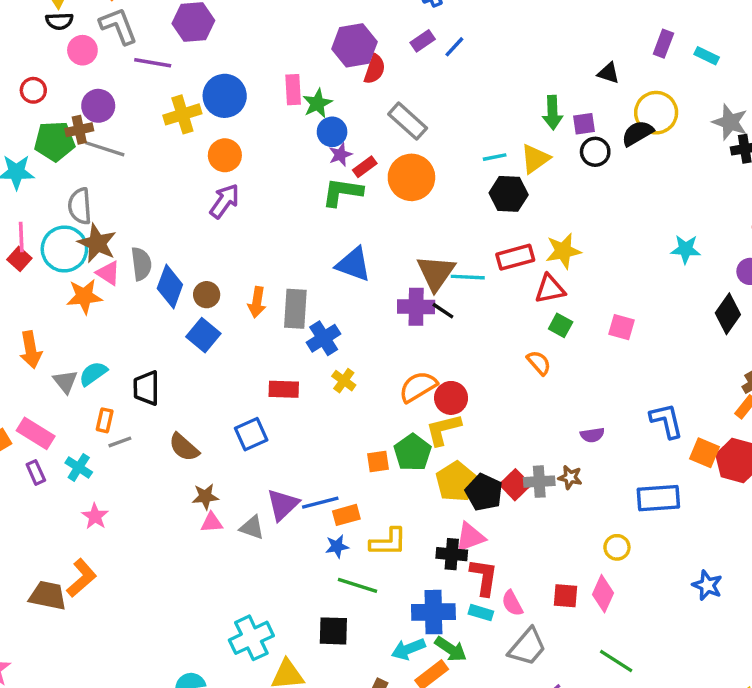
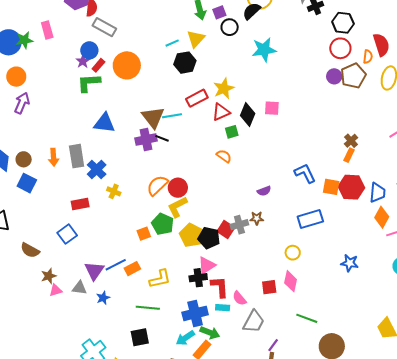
green star: (317, 103) -> (24, 40), moved, turned 30
gray rectangle: (408, 121) -> (104, 27), moved
blue circle: (332, 132) -> (89, 50), moved
cyan star: (686, 249) -> (264, 50), moved, size x1.4
black diamond: (728, 314) -> (248, 115), moved
green square: (561, 325) -> (232, 132), turned -32
pink square: (622, 327) -> (272, 108), moved
blue star: (337, 546) -> (103, 298), moved

